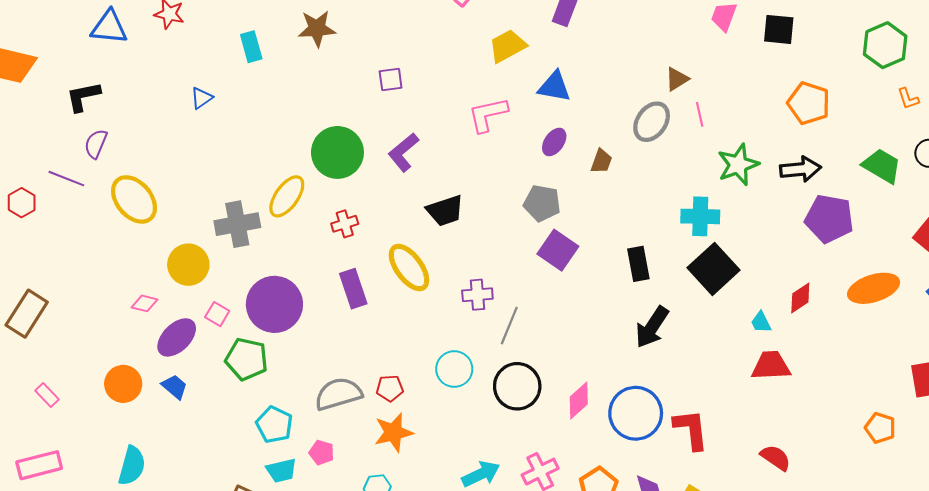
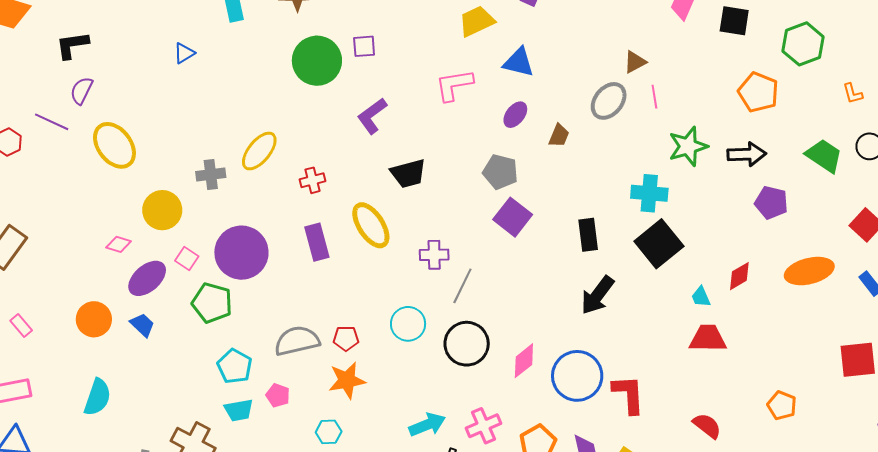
green hexagon: (885, 45) -> (803, 44), moved
green circle: (337, 152) -> (317, 61), moved
purple pentagon: (829, 219) -> (771, 203), size x0.7
gray cross: (237, 224) -> (211, 175), size x0.7
orange pentagon: (880, 428) -> (782, 405), moved

